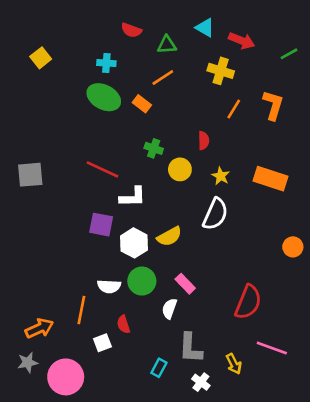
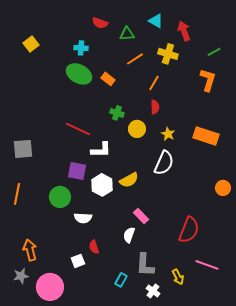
red arrow: (242, 41) -> (184, 31), turned -132
green line: (289, 54) -> (214, 52), moved
orange line: (163, 77) -> (135, 59), moved
orange line: (234, 109) -> (154, 83), moved
gray square: (30, 175) -> (23, 149), moved
green circle: (142, 281) -> (60, 197), moved
orange line: (81, 310) -> (17, 194), moved
orange arrow: (39, 328) -> (30, 250), turned -80

